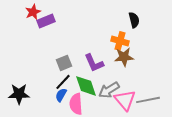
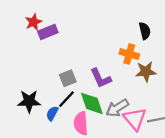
brown star: (124, 57) -> (146, 72), moved
black star: (19, 94) -> (29, 101), moved
blue semicircle: (61, 95) -> (52, 113), moved

